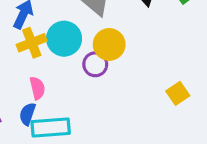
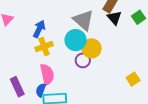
cyan circle: (64, 39) -> (76, 40), moved
pink semicircle: (37, 88) -> (47, 74), size x1.5

